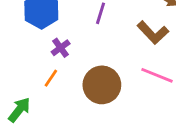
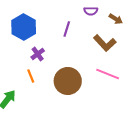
orange line: (51, 78) -> (31, 76), turned -56

